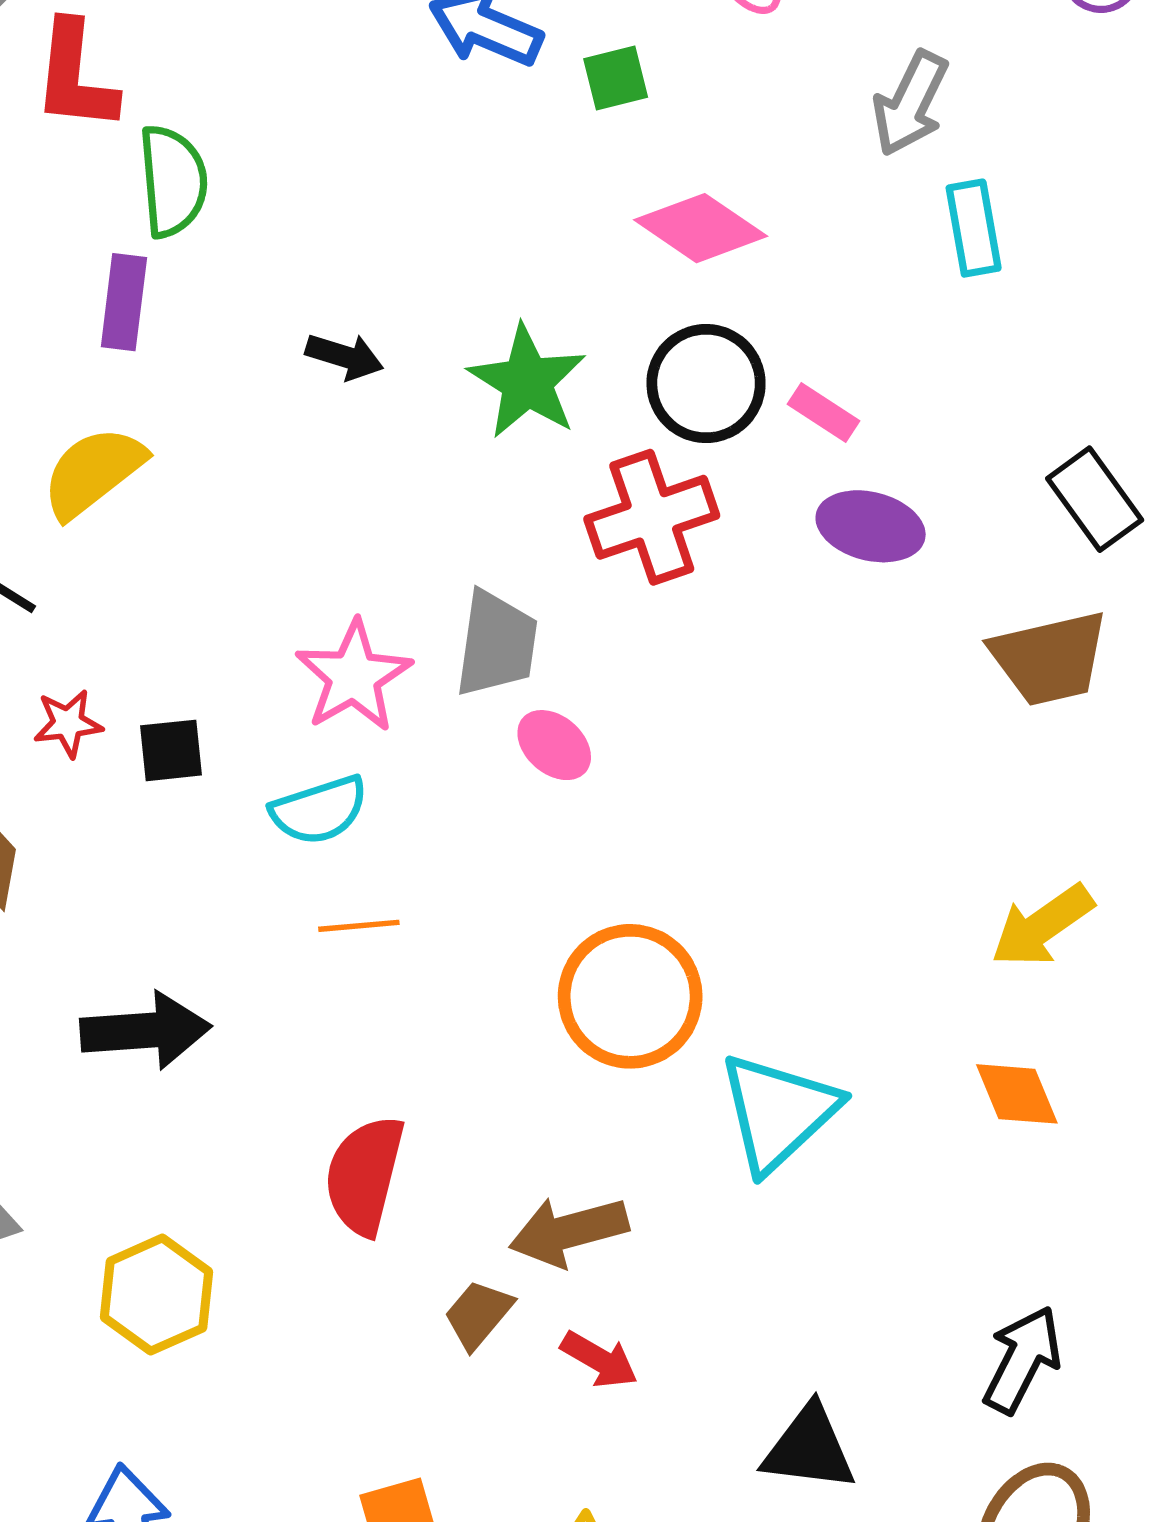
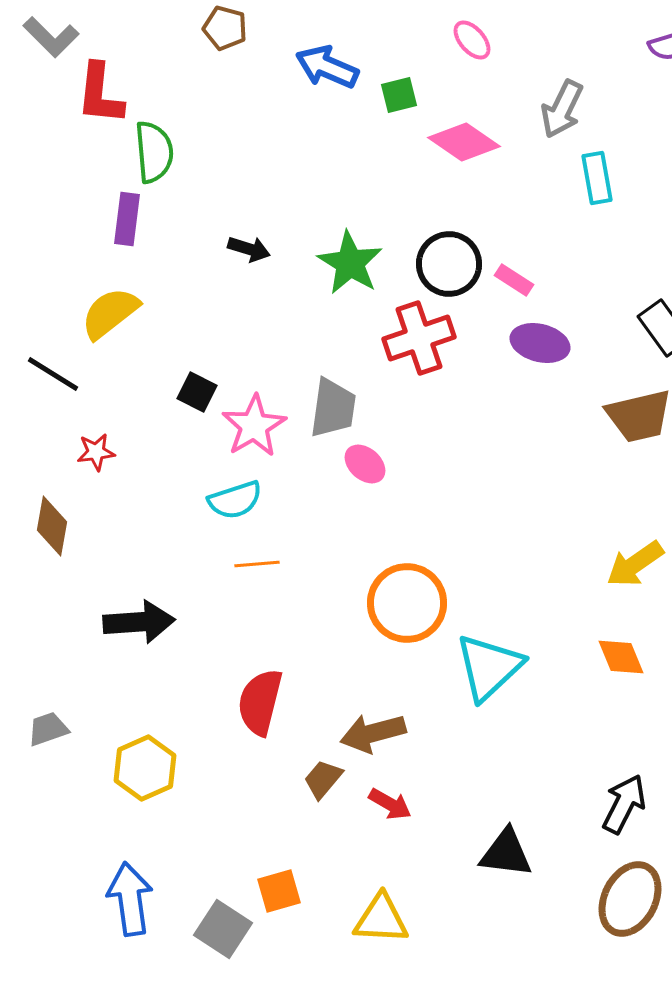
pink diamond: (701, 228) -> (464, 142), moved
black square: (171, 750) -> (197, 392), moved, turned 33

